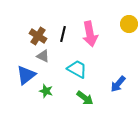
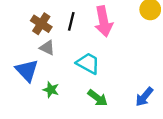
blue triangle: (26, 75) -> (27, 70), turned -35
blue arrow: (118, 84) -> (144, 97), moved

